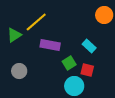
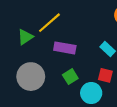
green square: (69, 63) -> (70, 77), moved
gray circle: (19, 71) -> (31, 77), size x1.6

